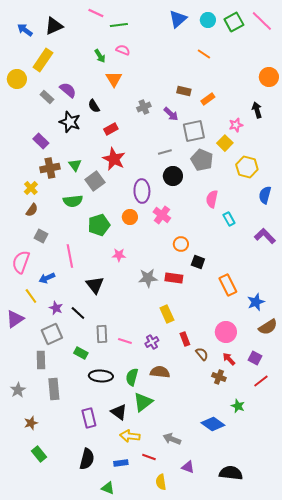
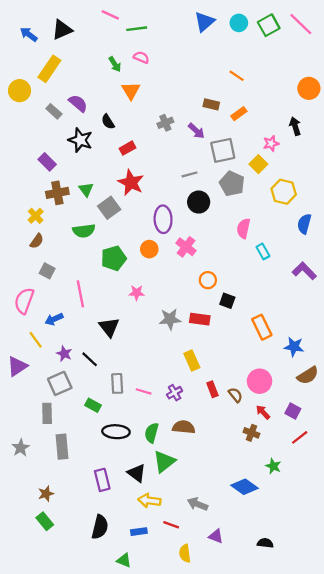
orange line: (204, 54) -> (237, 76), moved
blue star: (256, 302) -> (294, 347), turned 30
brown semicircle: (202, 354) -> (235, 395), moved
brown star: (31, 423) -> (46, 494), moved
black semicircle: (231, 473) -> (265, 543), size x0.6

